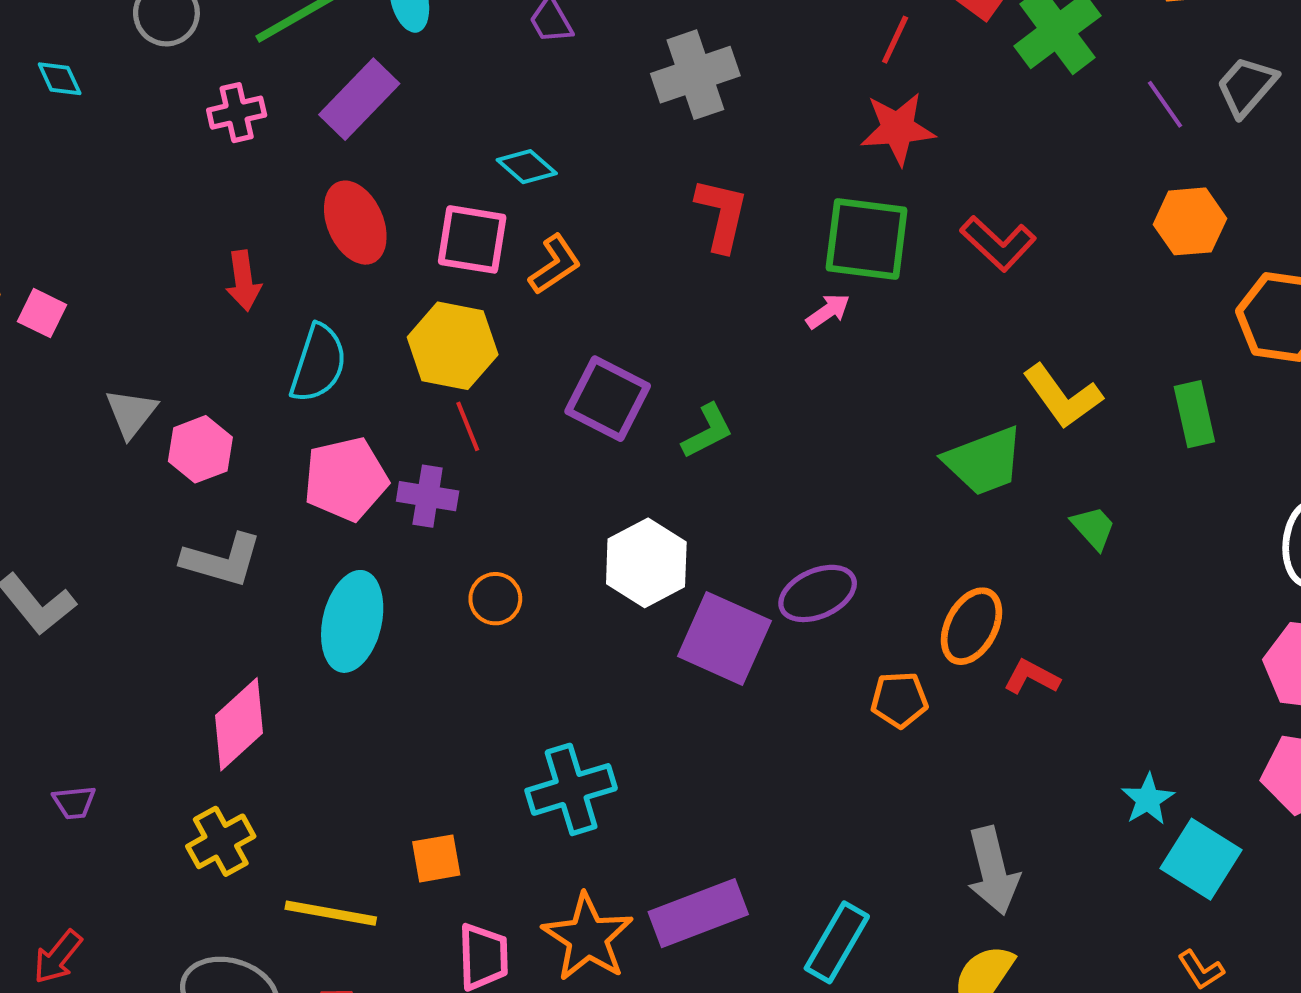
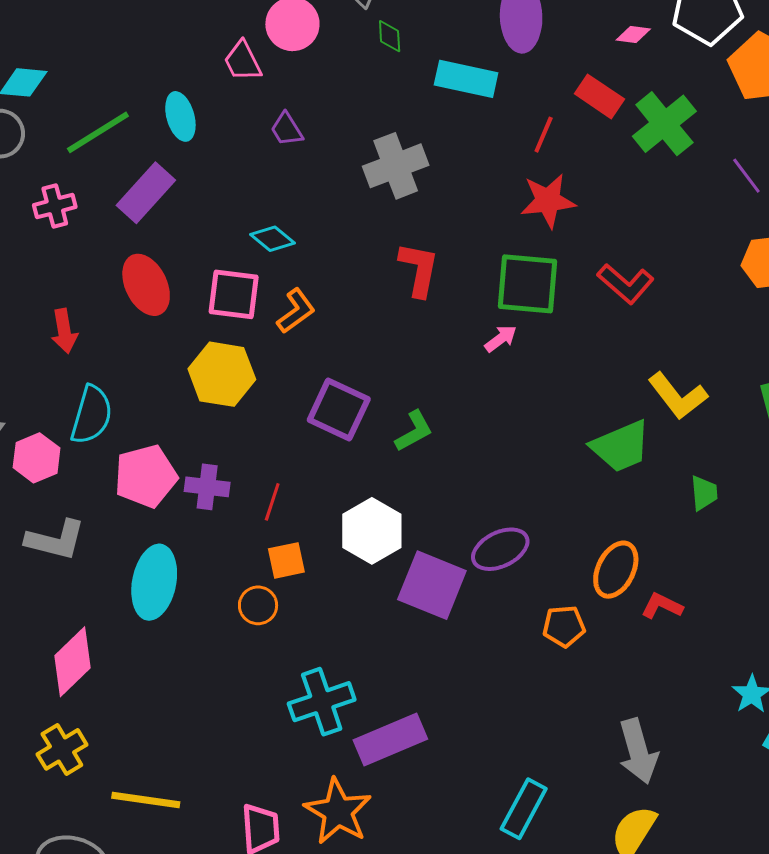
cyan semicircle: (318, 363) -> (92, 415), moved
red line: (468, 426) -> (272, 502), moved, turned 42
green trapezoid: (1093, 528) -> (704, 493), turned 39
orange circle: (495, 599) -> (258, 605), moved
orange square: (436, 858) -> (286, 560), moved
purple rectangle: (698, 913) -> (390, 740), moved

